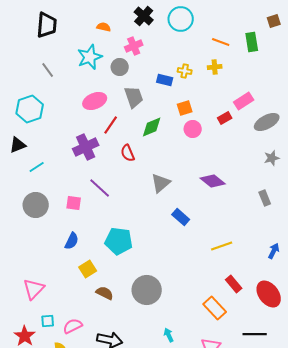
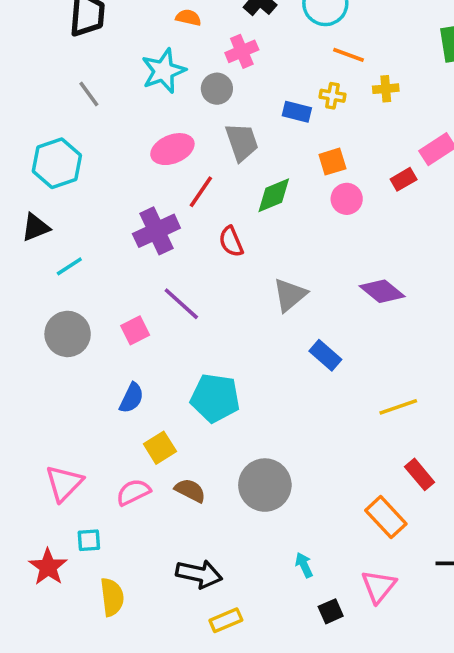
orange line: (221, 42) -> (348, 55), moved
pink square: (74, 203) -> (135, 330), turned -35
pink semicircle: (73, 326) -> (133, 492), moved

